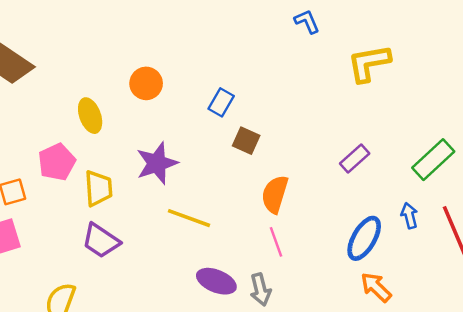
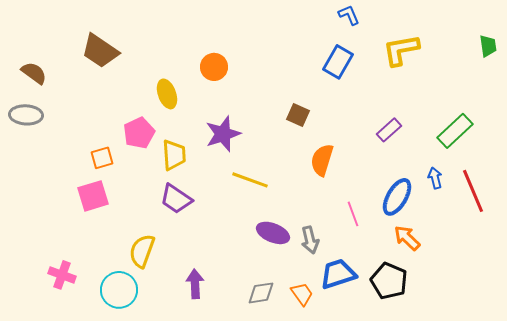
blue rectangle: (221, 102) -> (338, 62), moved, size x1.4
pink line: (276, 242) -> (353, 214), moved

